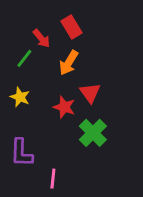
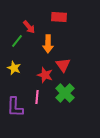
red rectangle: (71, 27) -> (59, 17), moved, turned -56
orange arrow: (69, 63) -> (48, 44), turned -30
pink line: (53, 179) -> (37, 97), moved

